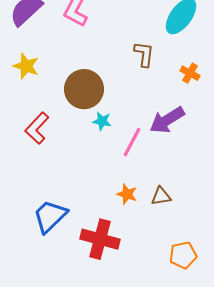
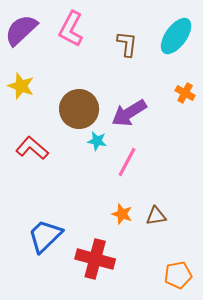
brown L-shape: (144, 54) -> (127, 44), moved
purple arrow: (167, 120) -> (129, 113), moved
red L-shape: (37, 128) -> (32, 148), turned 88

